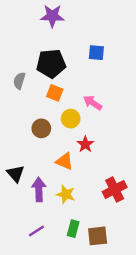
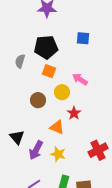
purple arrow: (39, 189) -> (36, 150), turned -150

